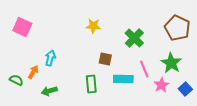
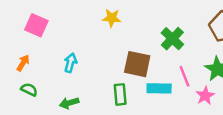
yellow star: (93, 26) -> (112, 18), moved
brown square: (105, 59) -> (137, 64), size x1.6
orange arrow: (33, 72) -> (23, 63), moved

